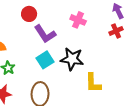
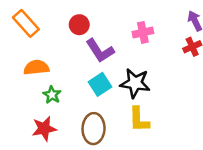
pink cross: (78, 20) -> (143, 32), turned -35
yellow L-shape: (93, 83) -> (139, 119), moved

